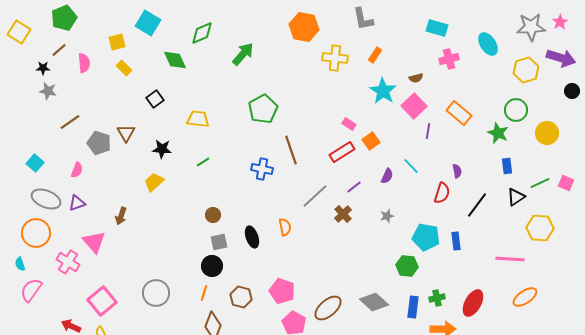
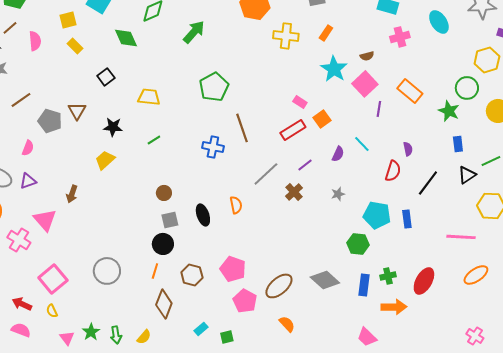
yellow hexagon: (526, 70) -> (487, 60), moved

